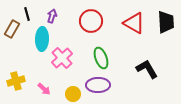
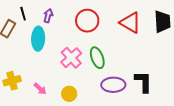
pink cross: (62, 58) -> (71, 58), moved
black L-shape: (147, 69) -> (143, 82), moved, turned 30
purple ellipse: (98, 85) -> (113, 85), moved

